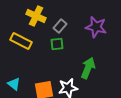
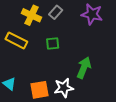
gray rectangle: (60, 26) -> (56, 12), moved
purple star: (96, 27) -> (92, 14), moved

